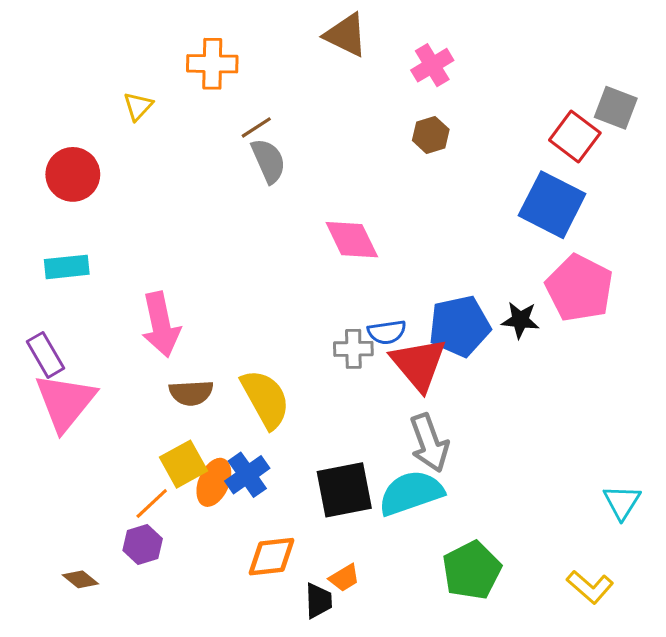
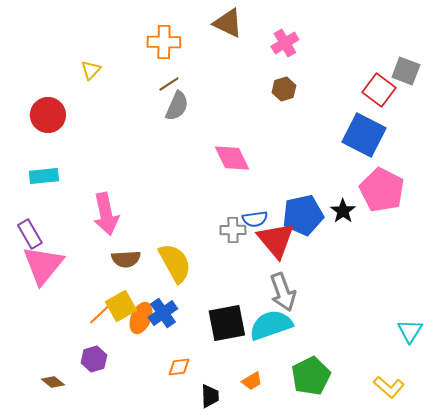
orange cross: (212, 64) -> (164, 42), moved
gray semicircle: (268, 161) -> (177, 106), turned 48
black star: (520, 320) -> (343, 211), turned 30
orange line: (152, 504) -> (100, 314), moved
orange diamond: (271, 557) -> (179, 367), size x0.7
orange trapezoid: (344, 578) -> (252, 381), moved

